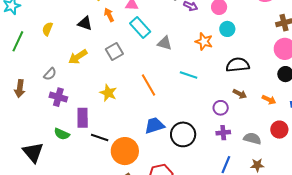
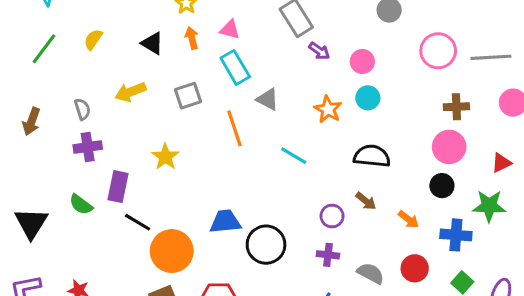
gray semicircle: (50, 74) -> (82, 109), turned -72
orange line: (149, 85) -> (234, 128), moved
purple cross: (58, 97) -> (88, 147), turned -36

